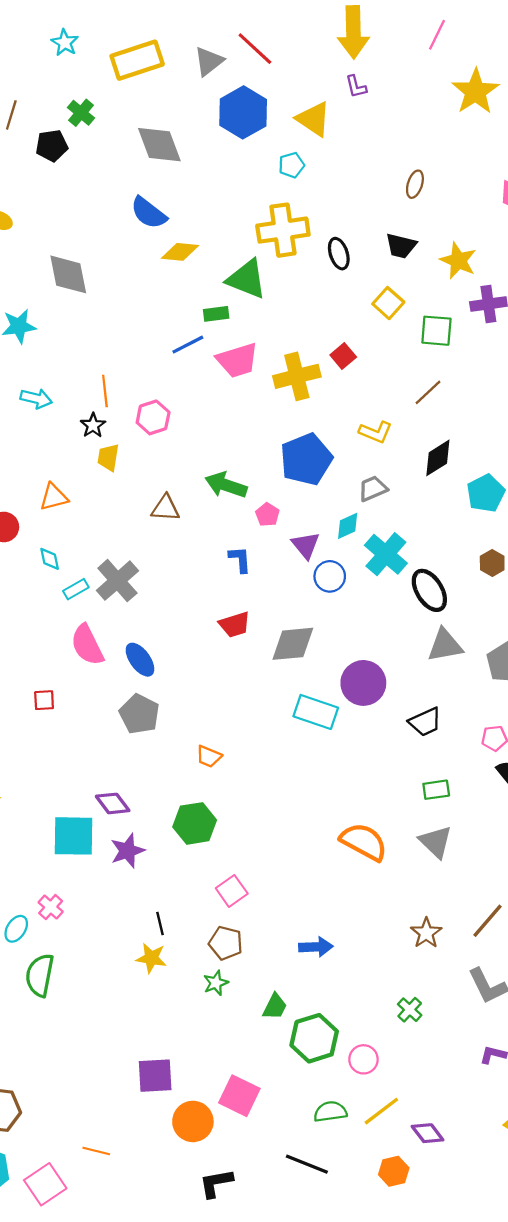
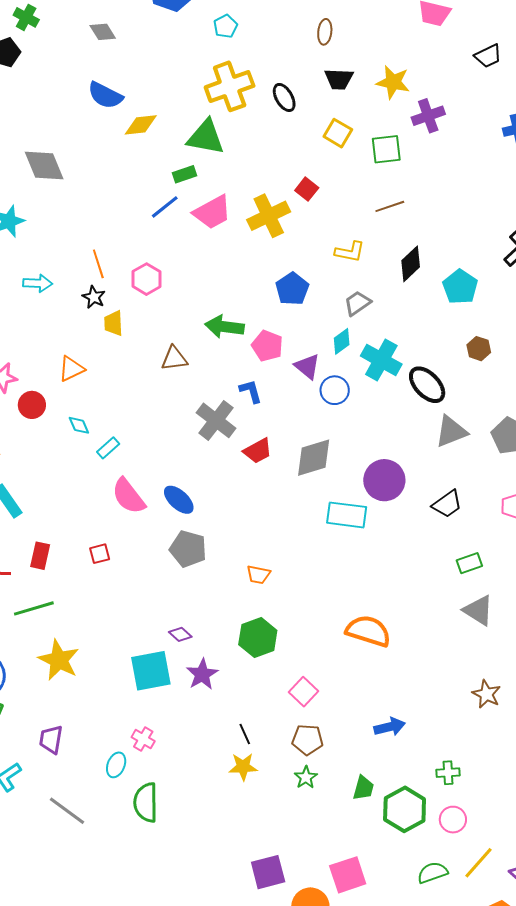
gray diamond: (159, 145) -> (103, 32), size x0.6
brown ellipse: (415, 184) -> (325, 32), moved
brown line: (428, 392) -> (390, 206), turned 36
blue pentagon: (306, 459) -> (292, 289), size x0.7
pink pentagon: (267, 515) -> (267, 346), size x1.4
gray cross: (117, 581) -> (216, 420), moved
purple diamond: (113, 803) -> (180, 634), size x0.7
orange semicircle: (364, 842) -> (368, 631), moved
green cross: (410, 1010) -> (448, 773), moved, turned -35
pink square: (239, 1096) -> (348, 875), turned -33

